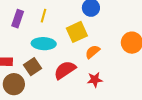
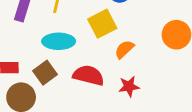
red semicircle: (65, 70) -> (88, 75), turned 50

